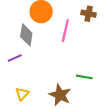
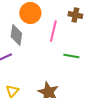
green line: (84, 77) -> (71, 56), moved

